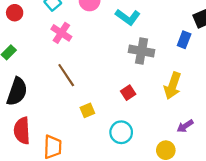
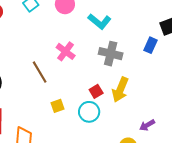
pink cross: (61, 33) -> (66, 51), moved
yellow arrow: (173, 86) -> (120, 90), moved
cyan circle: (121, 132) -> (89, 112), moved

